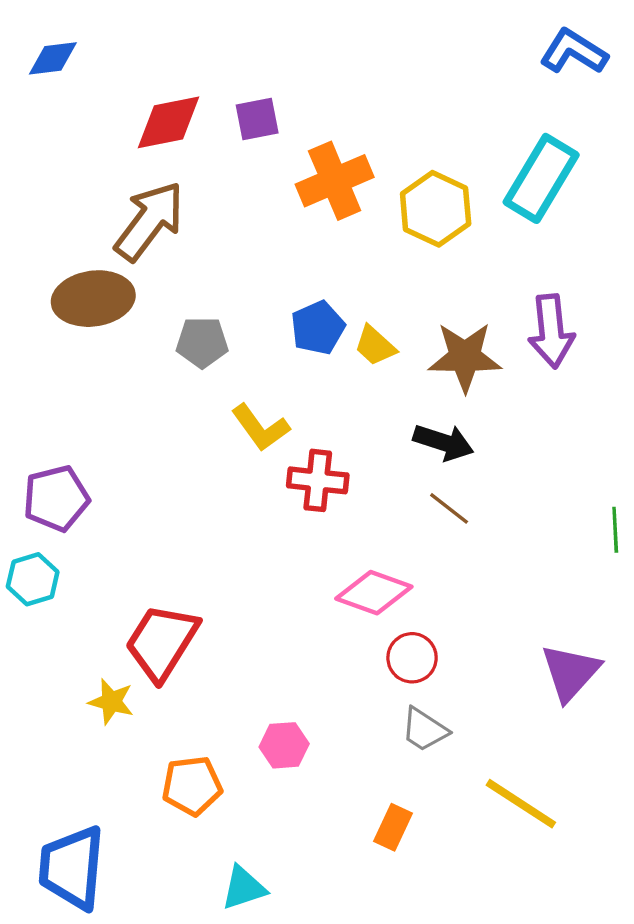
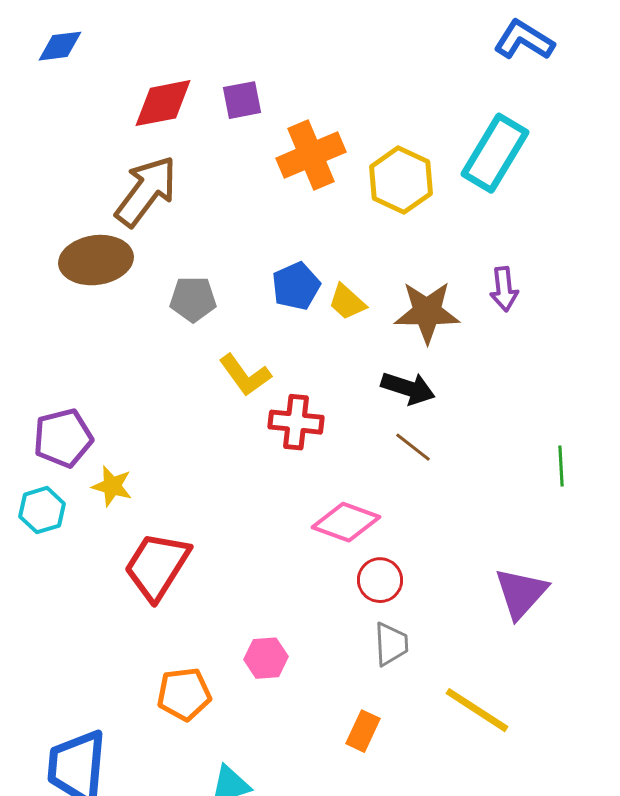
purple arrow: (551, 331) -> (504, 289), size x0.7
yellow star: (111, 702) -> (112, 486), moved
gray trapezoid: (424, 730) -> (391, 644), turned -126

